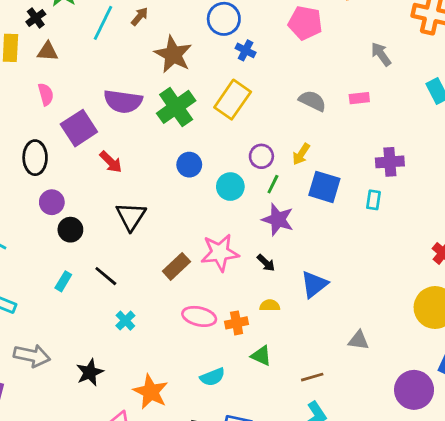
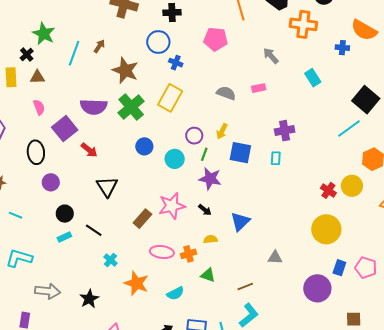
black circle: (70, 230) -> (65, 214), moved
cyan rectangle: (63, 281) -> (64, 237), turned 40
orange star: (151, 392) -> (136, 283), moved

